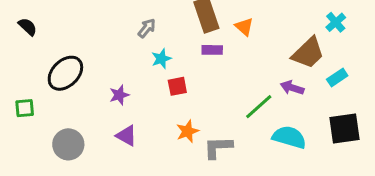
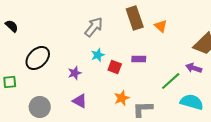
gray arrow: (147, 28) -> (94, 27), size x1.5
purple rectangle: (212, 50) -> (139, 59), moved
cyan star: (161, 59) -> (98, 55), moved
red square: (177, 86) -> (115, 67), turned 32

